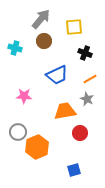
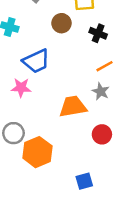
brown circle: (44, 41) -> (61, 23), moved
blue trapezoid: (57, 75) -> (36, 61), moved
red circle: (80, 133) -> (102, 134), moved

